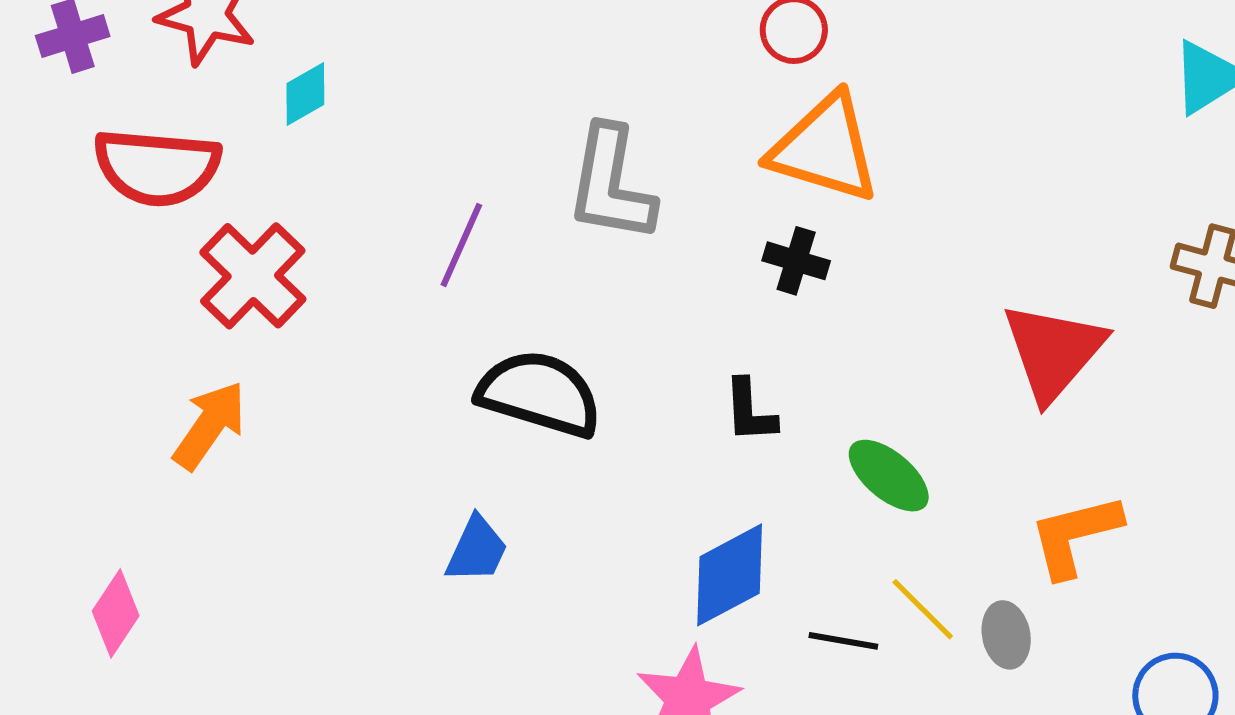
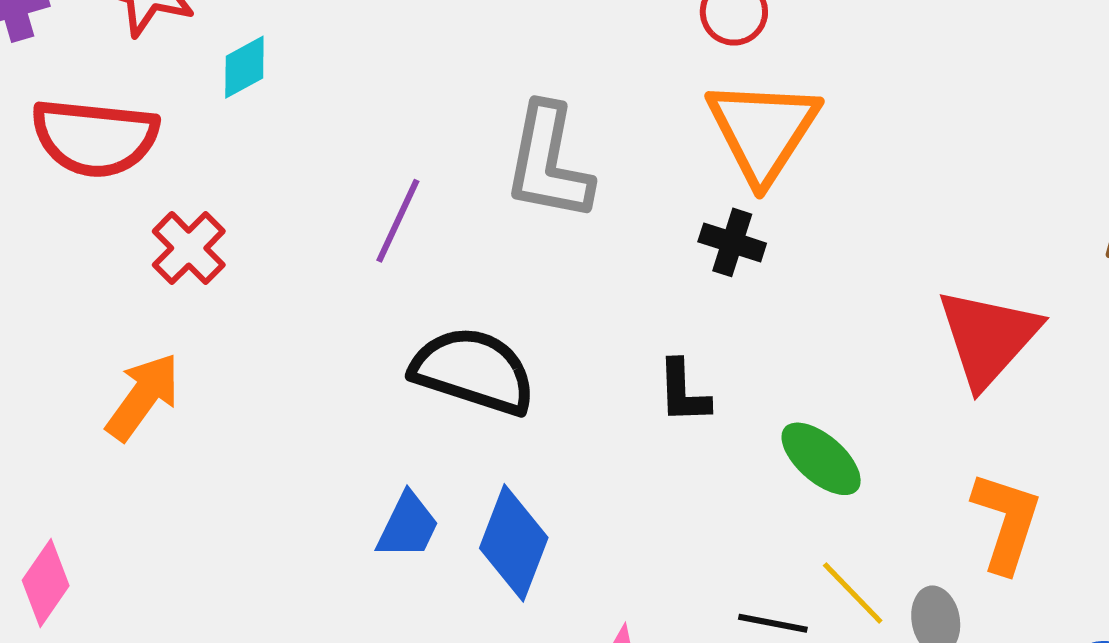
orange triangle: (825, 148) -> (763, 131), turned 45
red cross: (253, 276) -> (189, 248), size x0.7
orange L-shape: (1075, 535) -> (1006, 522), turned 121
blue diamond: (730, 575) -> (514, 543), moved, turned -42

